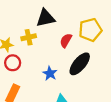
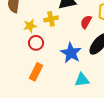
blue star: (50, 73) -> (71, 53), size x1.5

